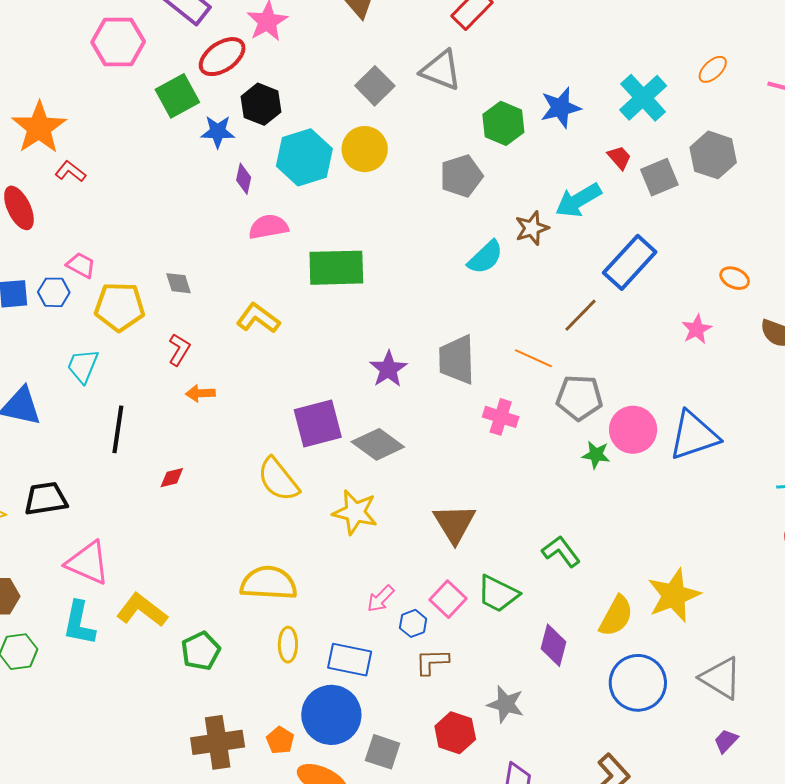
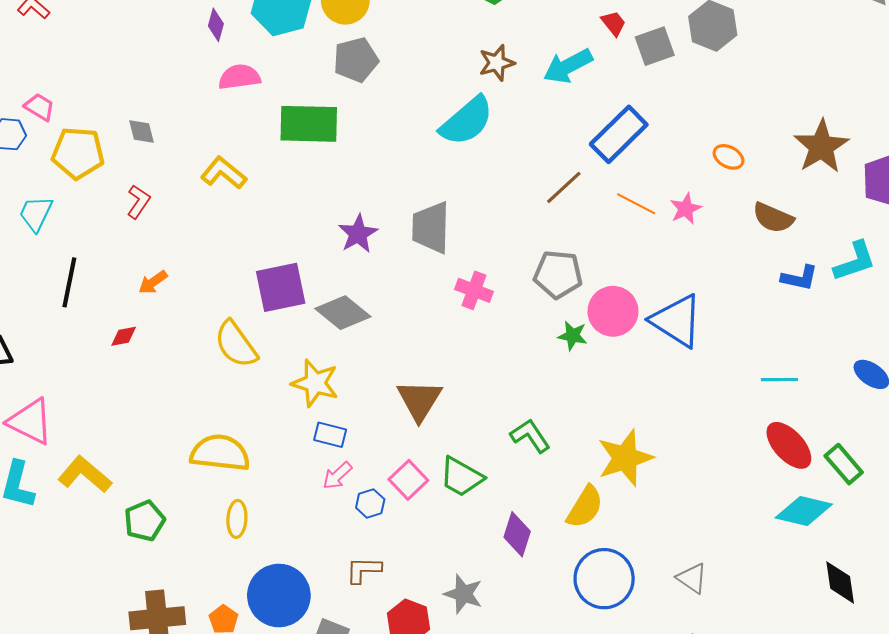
gray pentagon: (461, 176) -> (356, 60), moved
brown star: (532, 228) -> (497, 63), moved
cyan semicircle: (485, 257) -> (467, 121), size x1.4
orange line: (533, 358) -> (636, 204), moved
orange arrow: (200, 393) -> (153, 282), moved, turned -36
blue triangle: (694, 436) -> (677, 321), turned 48
yellow star: (674, 595) -> (625, 458), moved
blue rectangle: (350, 660) -> (330, 435), moved, size x0.7
brown L-shape: (432, 662) -> (363, 570), moved
gray triangle: (721, 678) -> (692, 578), size x0.7

